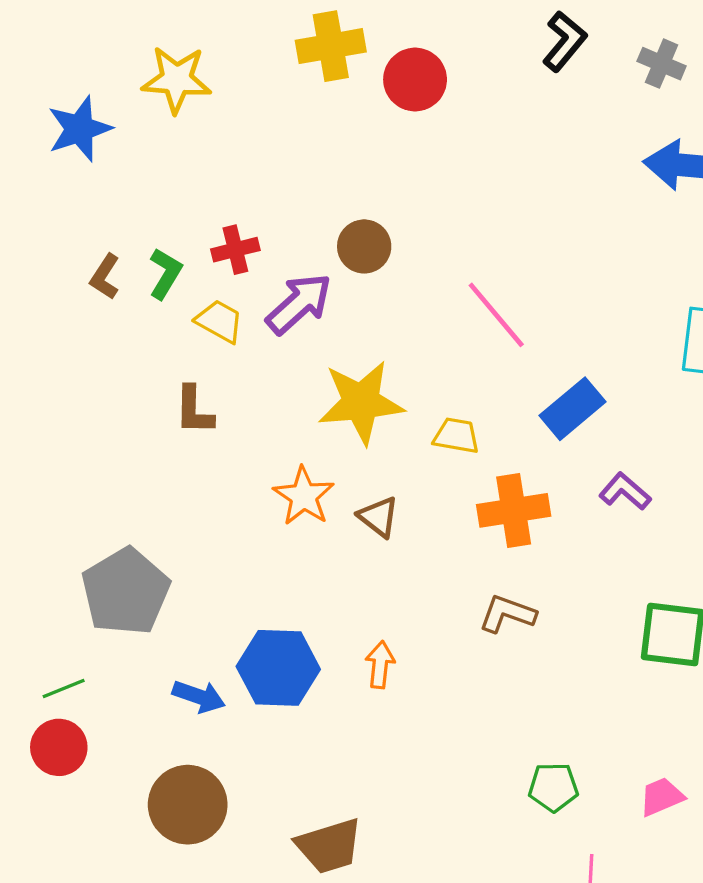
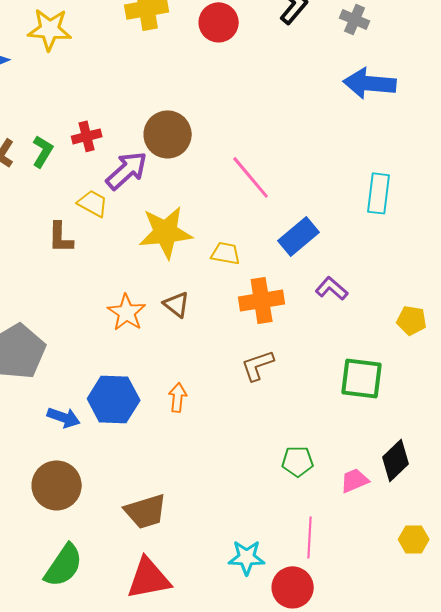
red circle: (415, 80) -> (219, 22), moved
brown circle: (364, 246) -> (168, 134), size x1.4
yellow trapezoid: (219, 321) -> (93, 203), moved
orange star: (304, 496) -> (127, 312), moved
brown L-shape: (507, 614) -> (258, 365), turned -39
green pentagon: (553, 787) -> (298, 461), moved

